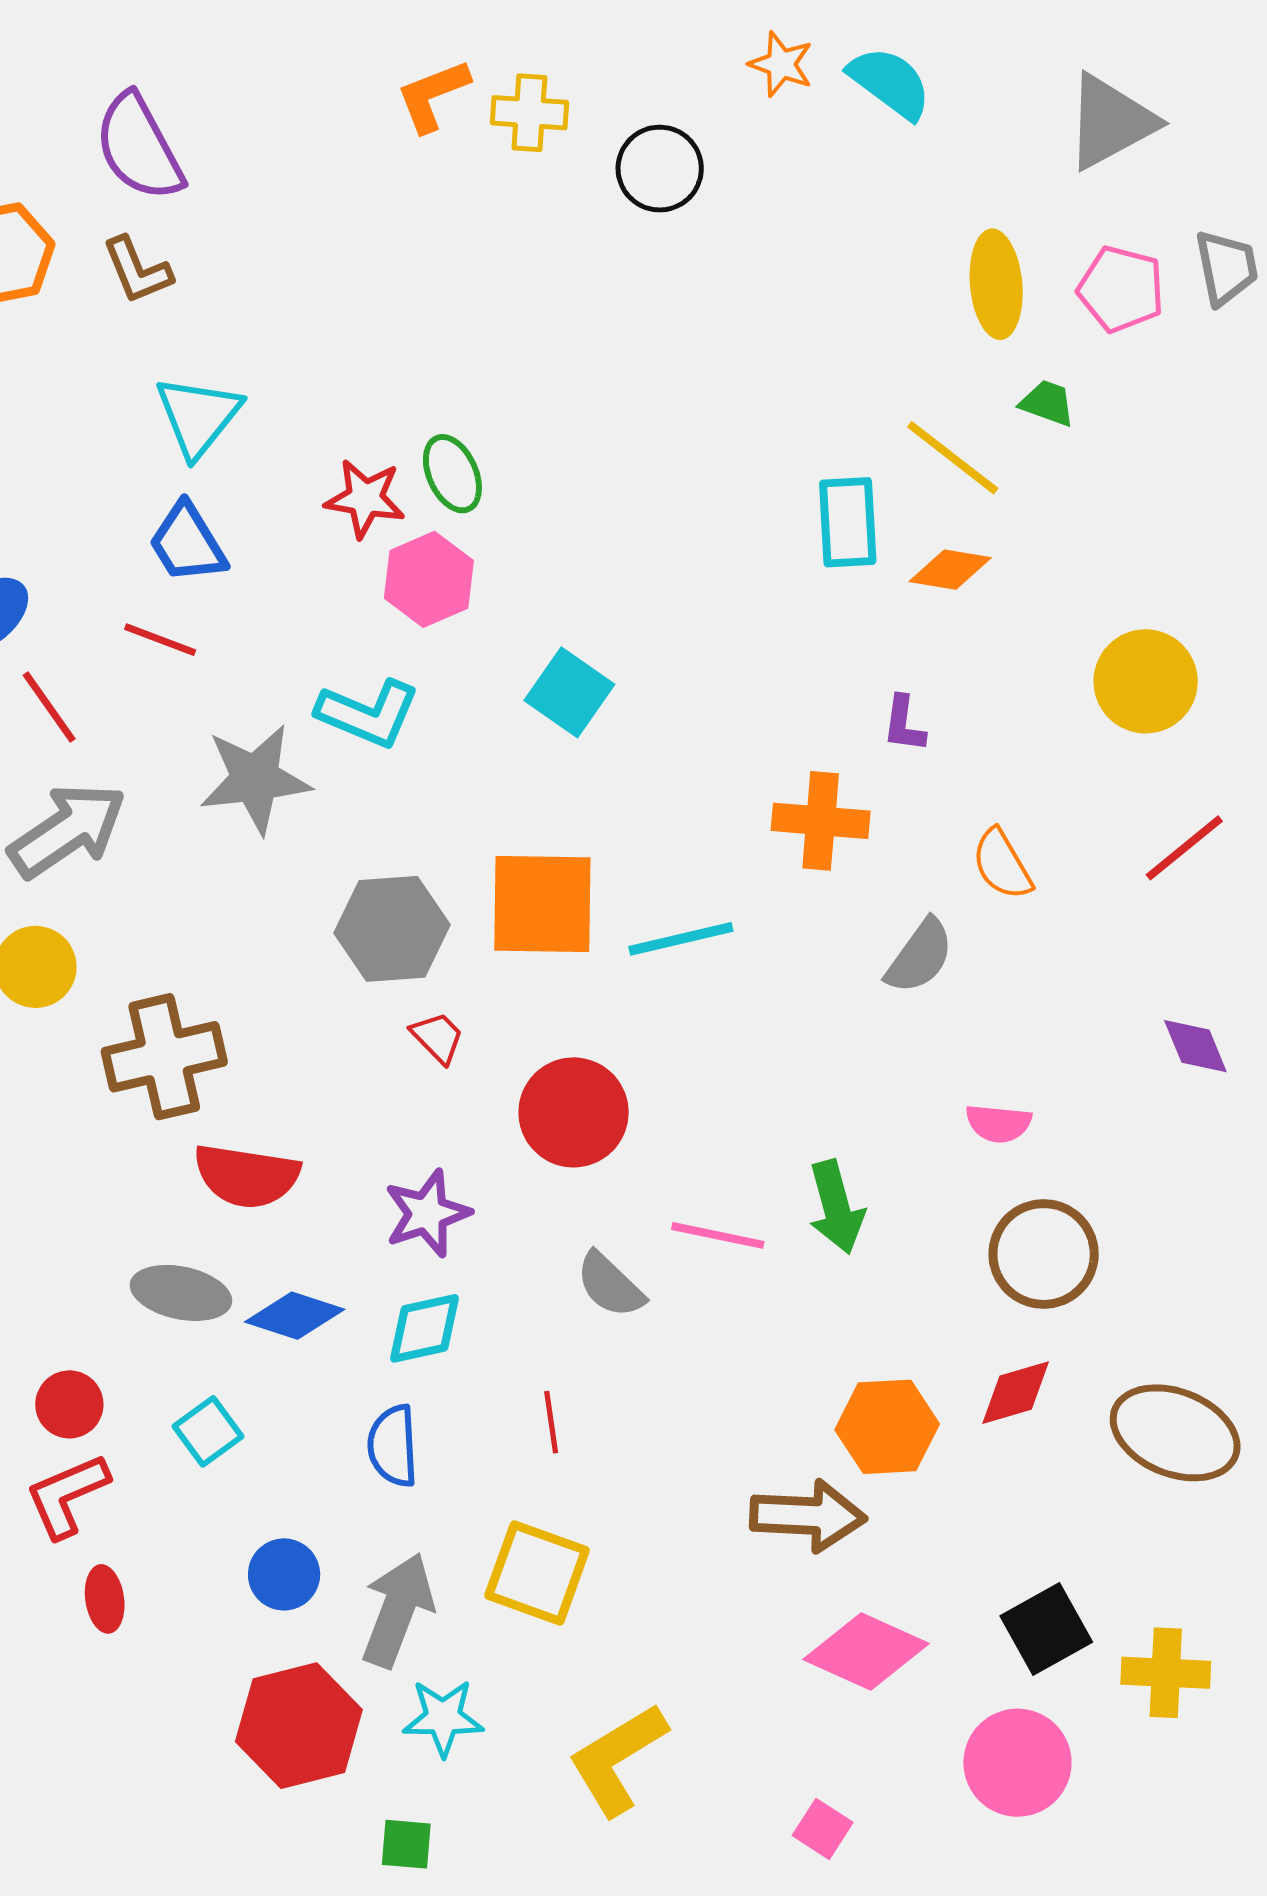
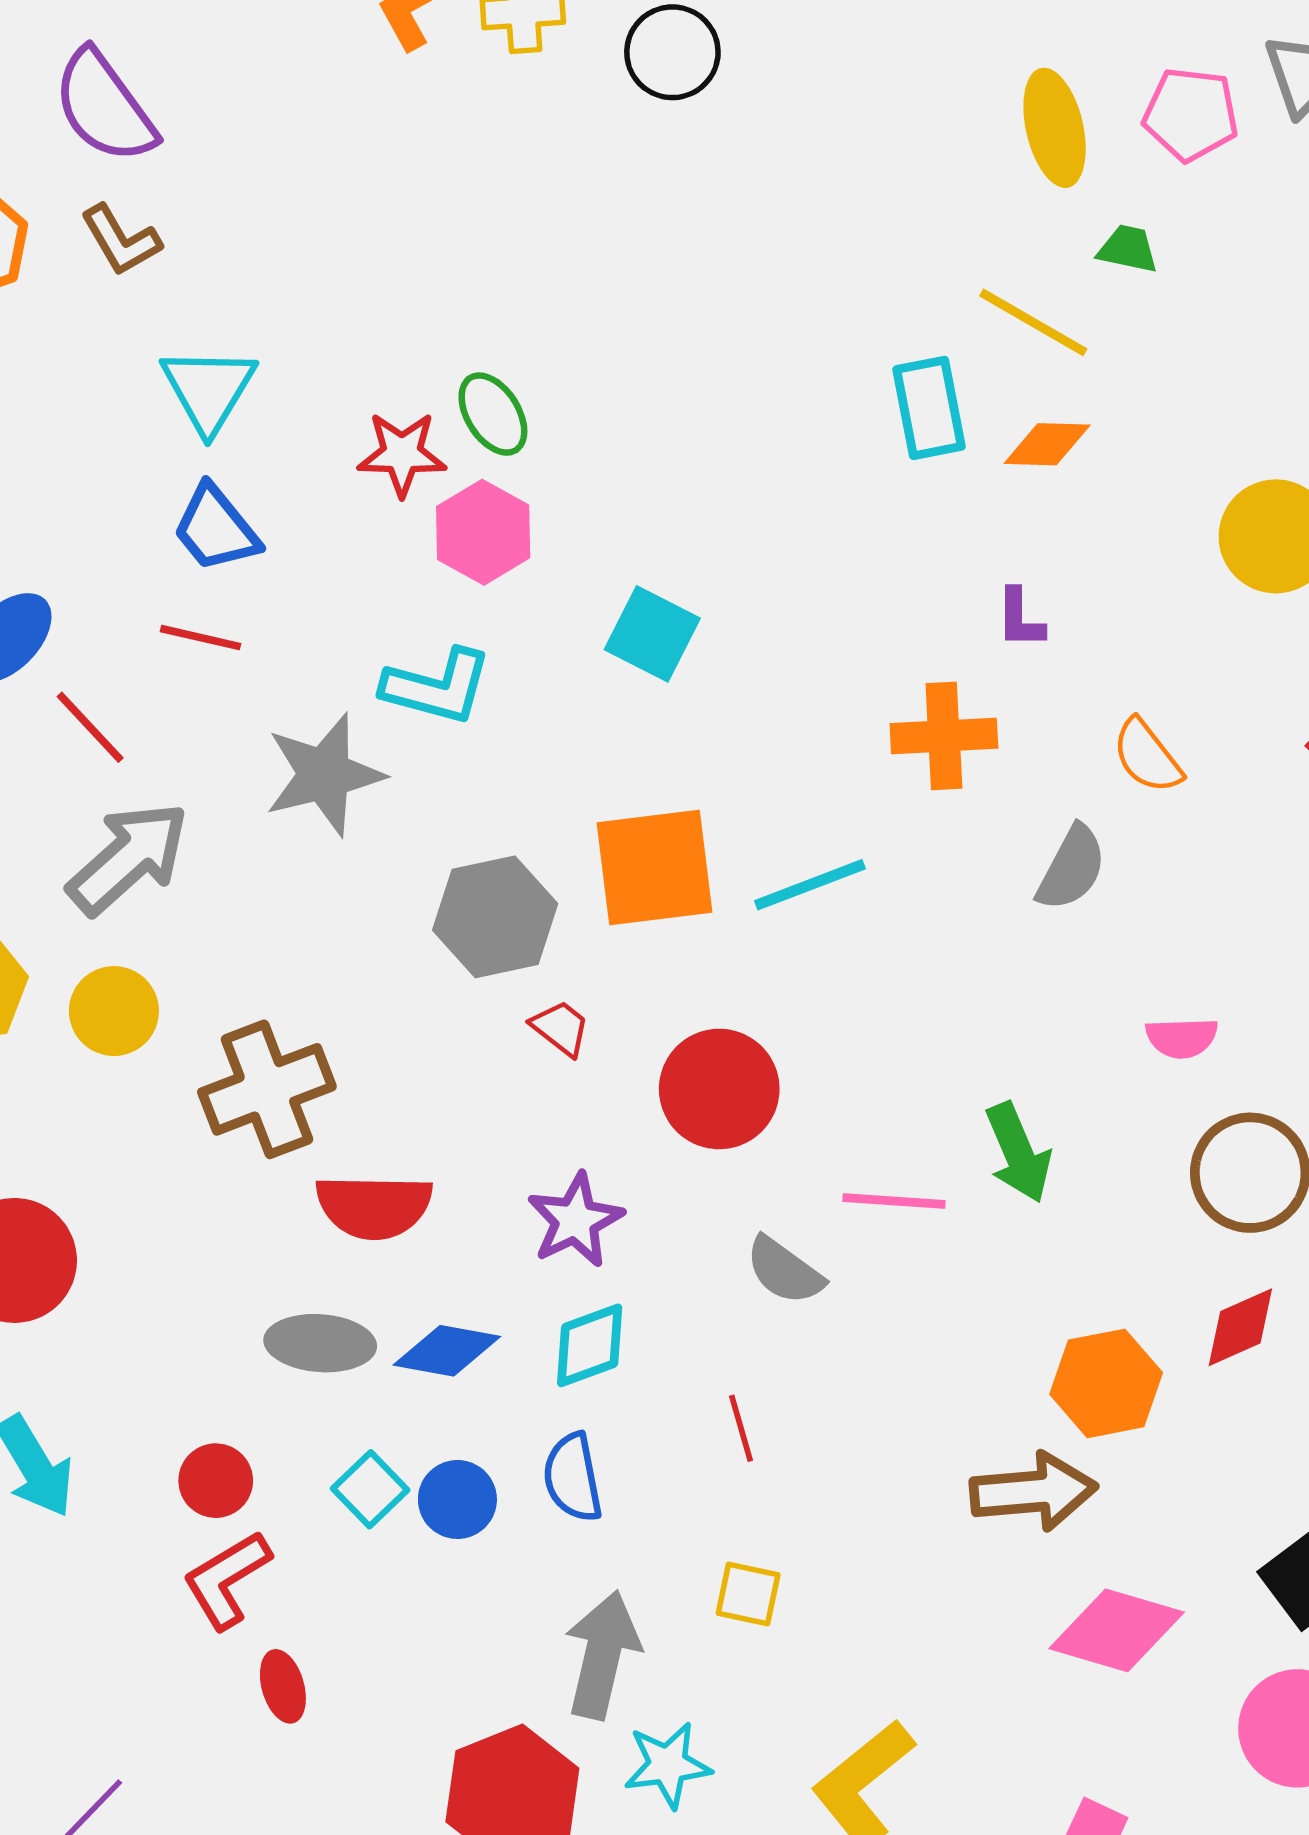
yellow square: (537, 1573) -> (748, 1594), size x0.6
blue circle: (284, 1574) -> (457, 1499), moved

